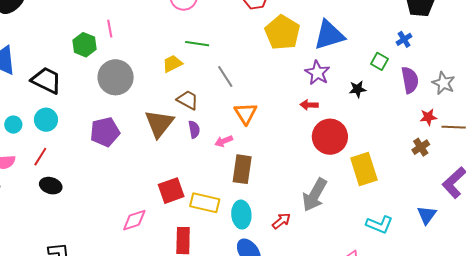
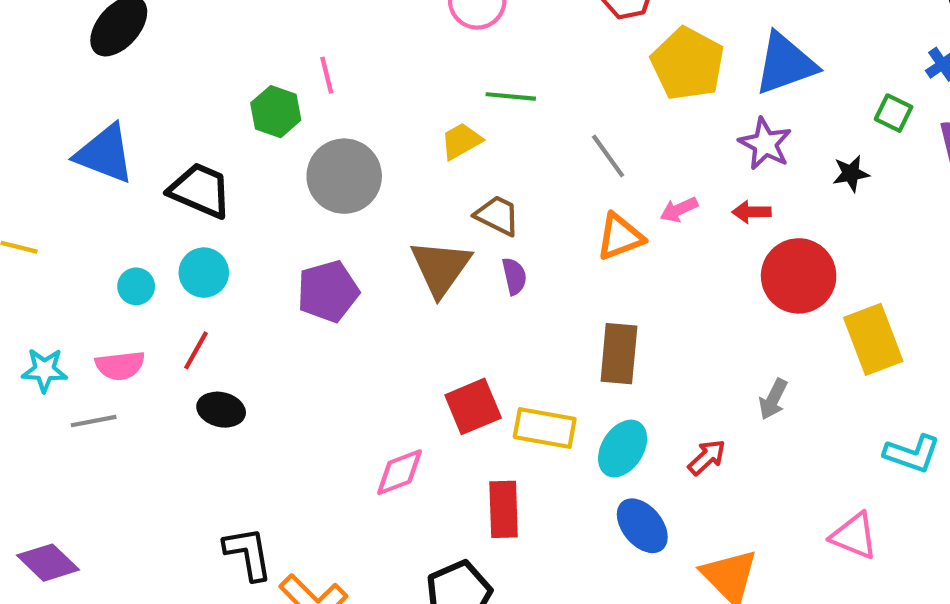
gray line: (225, 76) -> (608, 156), moved
orange triangle: (246, 113) -> (620, 237), turned 45
pink arrow: (224, 141) -> (679, 210), moved
gray arrow: (315, 195) -> (773, 399), size x0.6
cyan ellipse: (241, 215) -> (623, 449), turned 40

